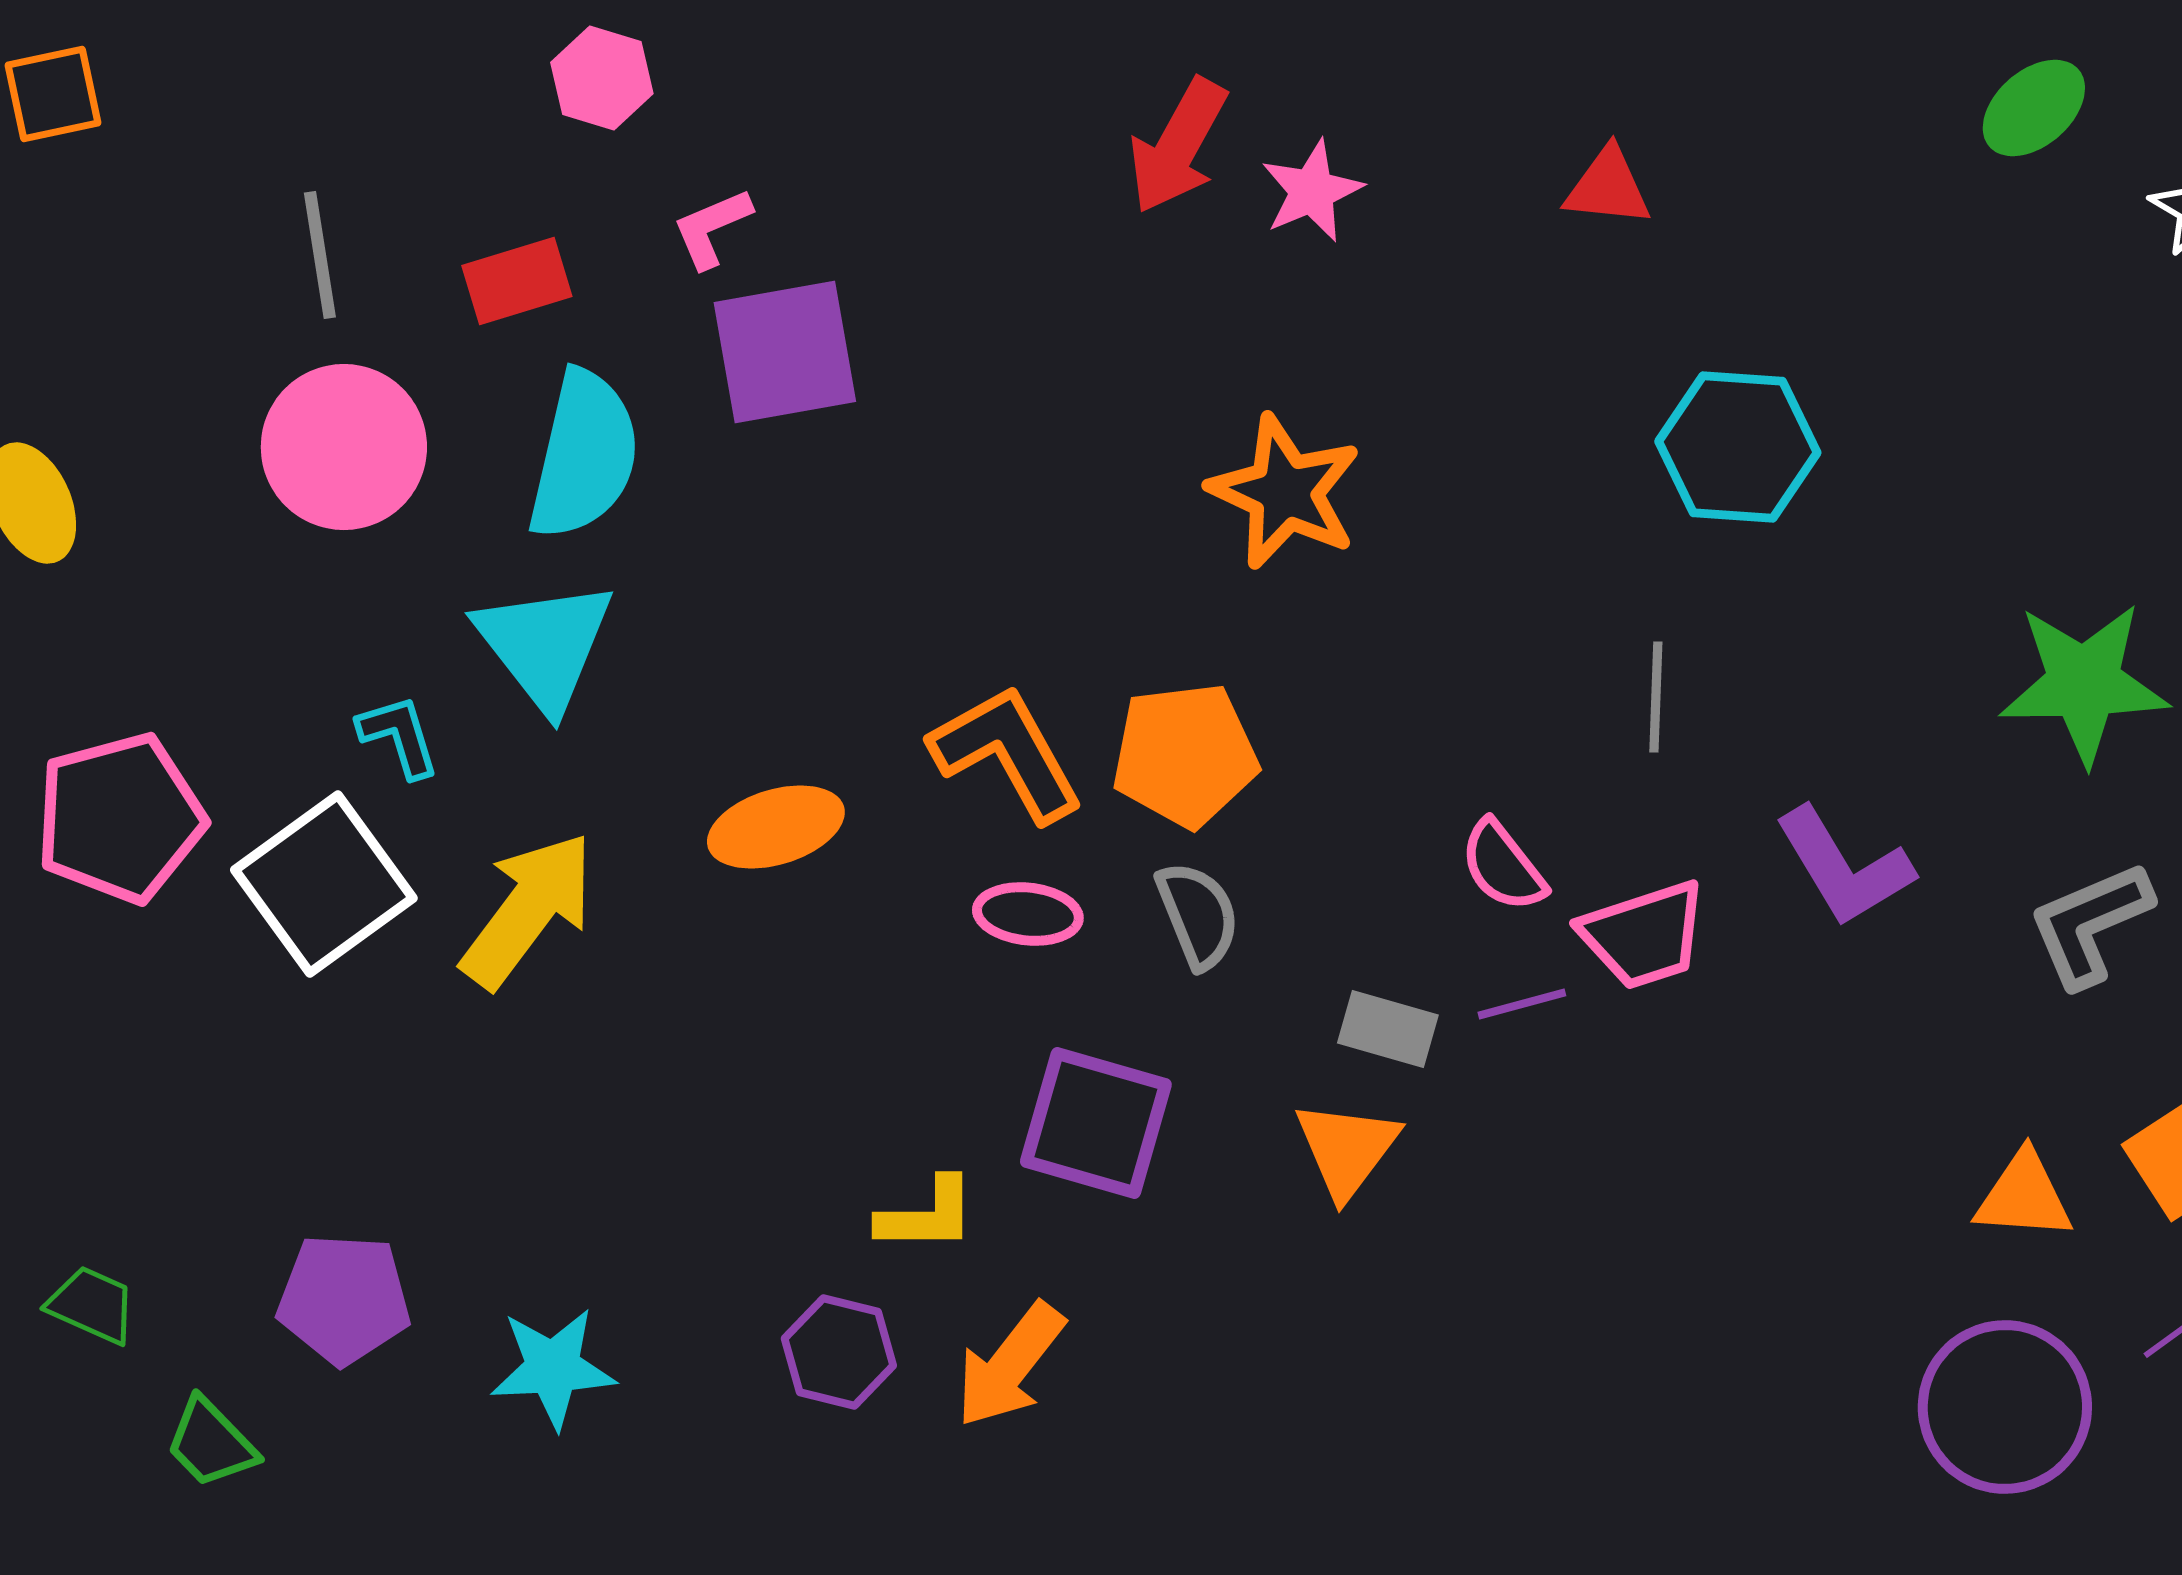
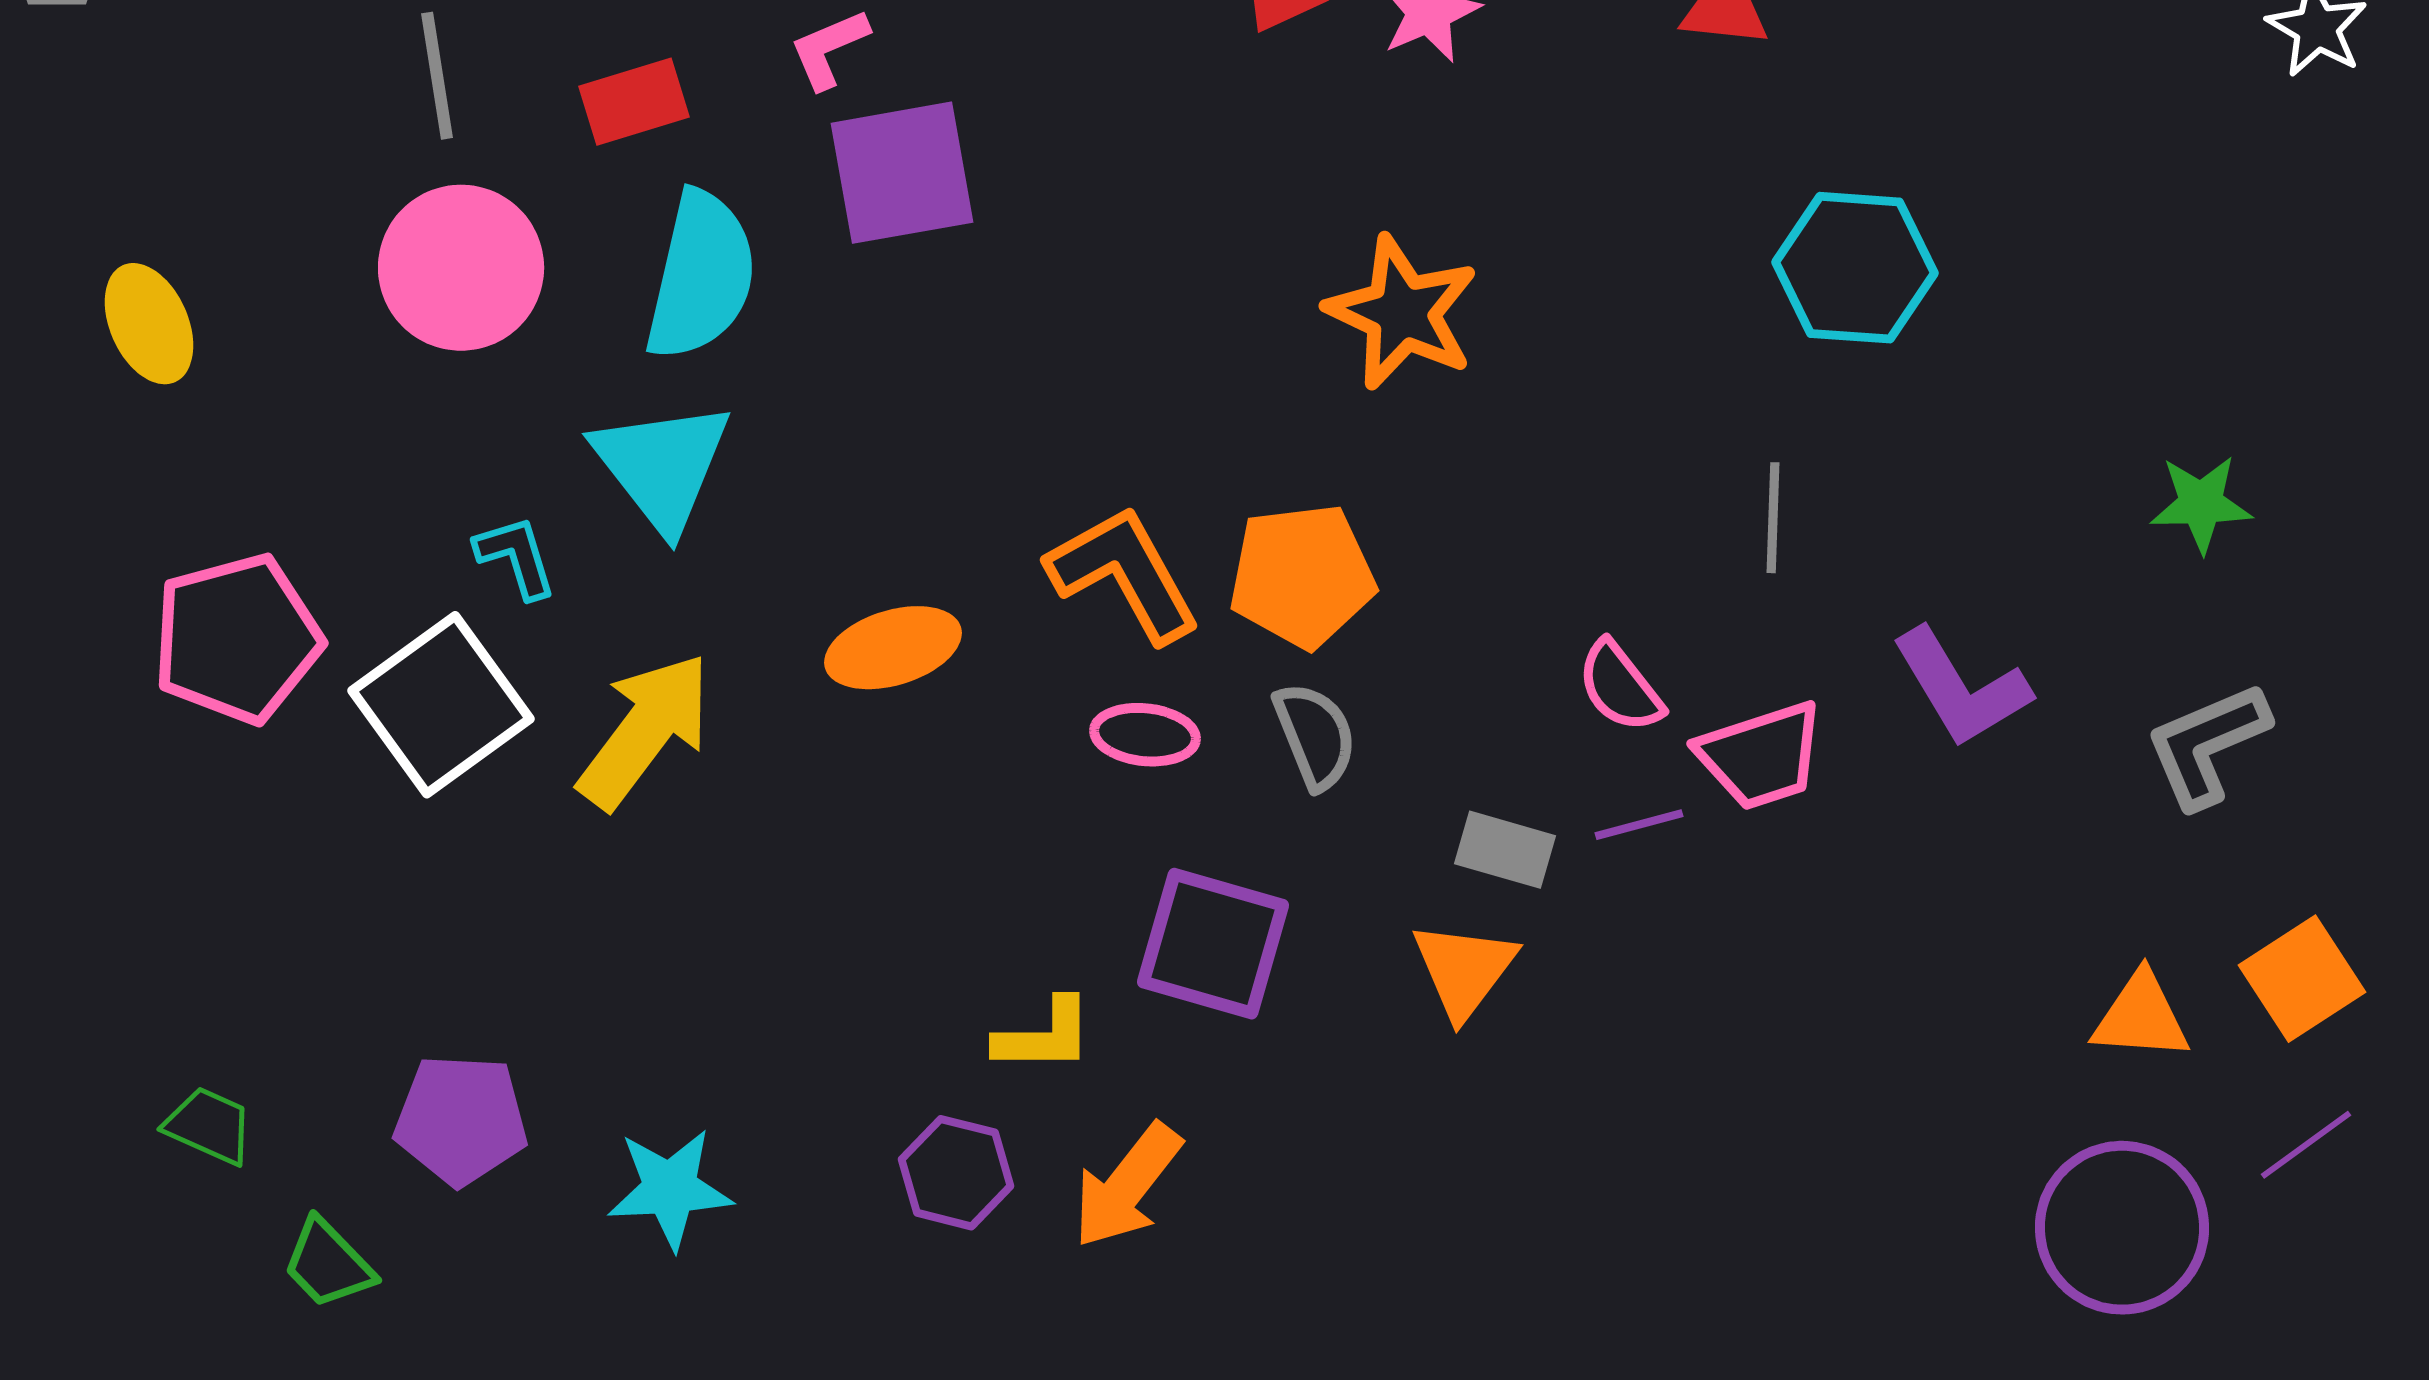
green star: (2084, 683) -> (2201, 504), size x0.6

